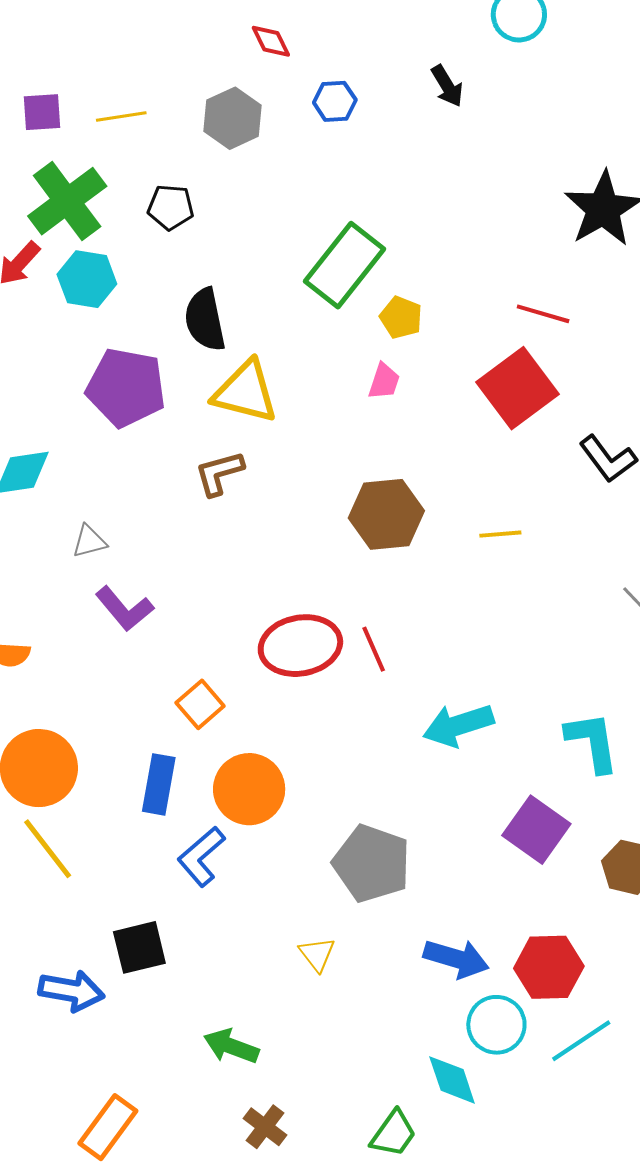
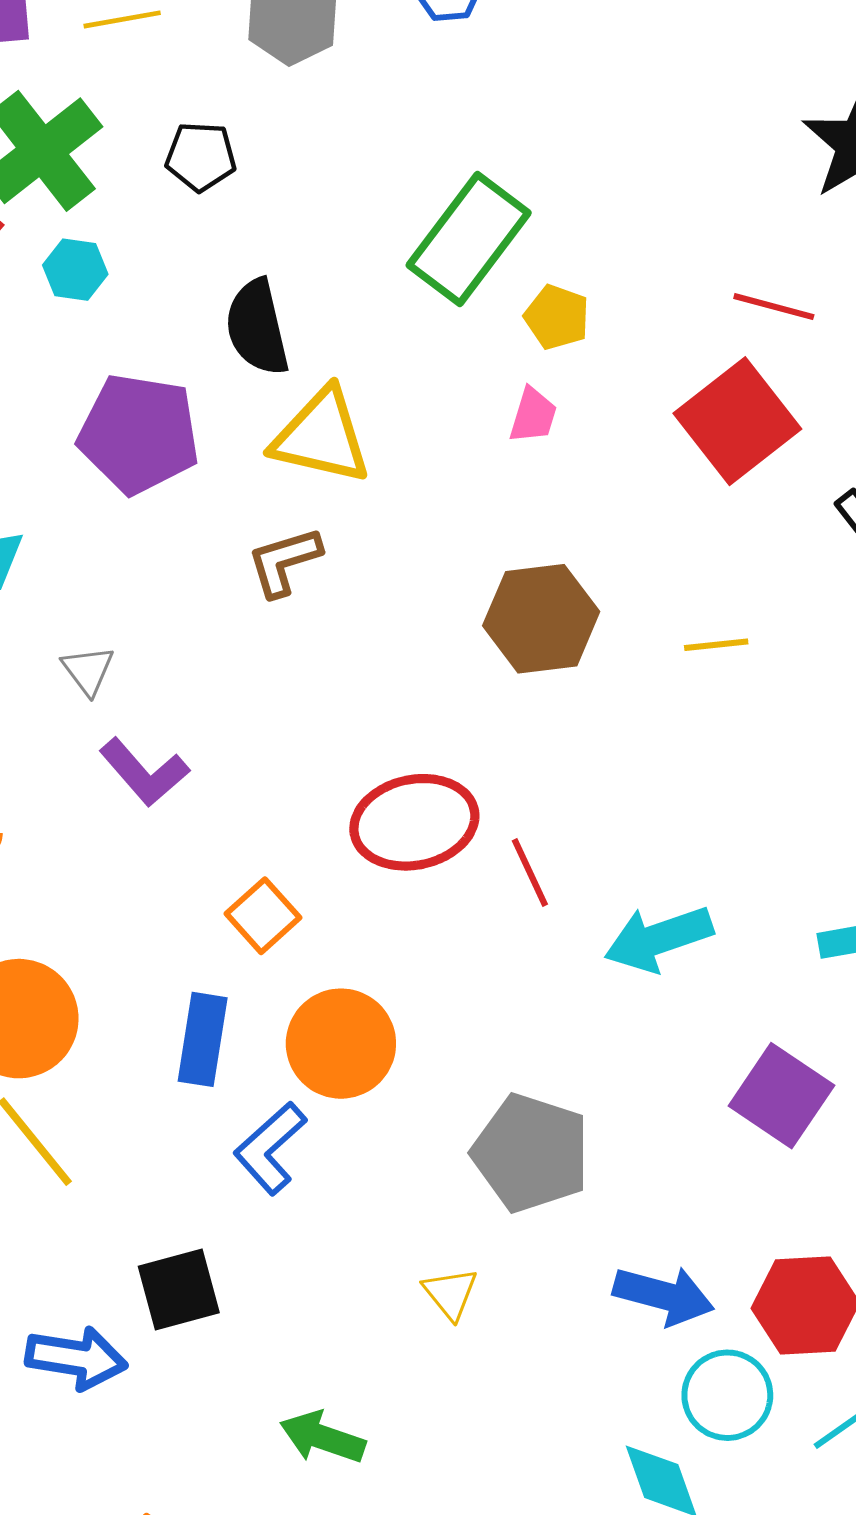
cyan hexagon: (87, 279) -> (75, 270), size x0.7
gray triangle: (89, 541) -> (88, 670), turned -51
red line: (374, 649) -> (530, 872), moved

